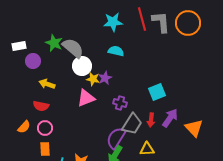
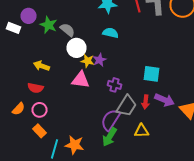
white rectangle: (19, 46) -> (14, 28), turned 32
gray semicircle: (73, 48) -> (68, 30), size x0.7
purple circle: (33, 61) -> (28, 16), moved
cyan square: (157, 92) -> (152, 74), turned 30
pink triangle: (86, 98) -> (80, 80), turned 30
purple arrow: (170, 118) -> (164, 100), turned 78
orange rectangle: (45, 149) -> (40, 131), turned -40

